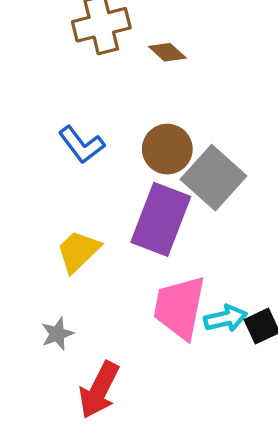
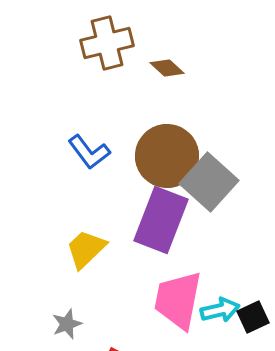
brown circle: (167, 149) -> (167, 156), size x1.4

